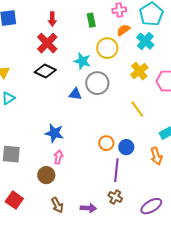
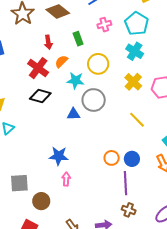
red arrow: (52, 19) -> (48, 42), moved
orange semicircle: (123, 30) -> (61, 61), moved
brown circle: (46, 175) -> (41, 201), moved

